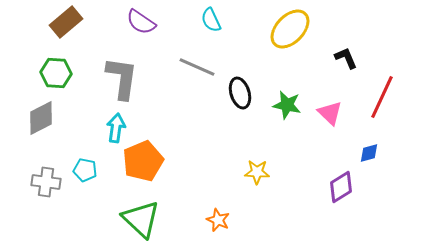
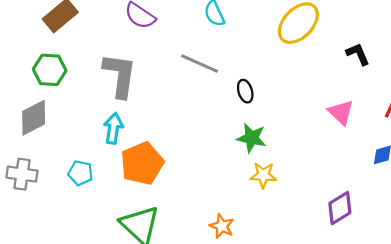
black ellipse: (240, 93) -> (245, 91), size x0.7
green star: (287, 105) -> (252, 138), moved
gray cross: (46, 182) -> (22, 174), moved
purple diamond: (341, 187) -> (340, 208), moved

